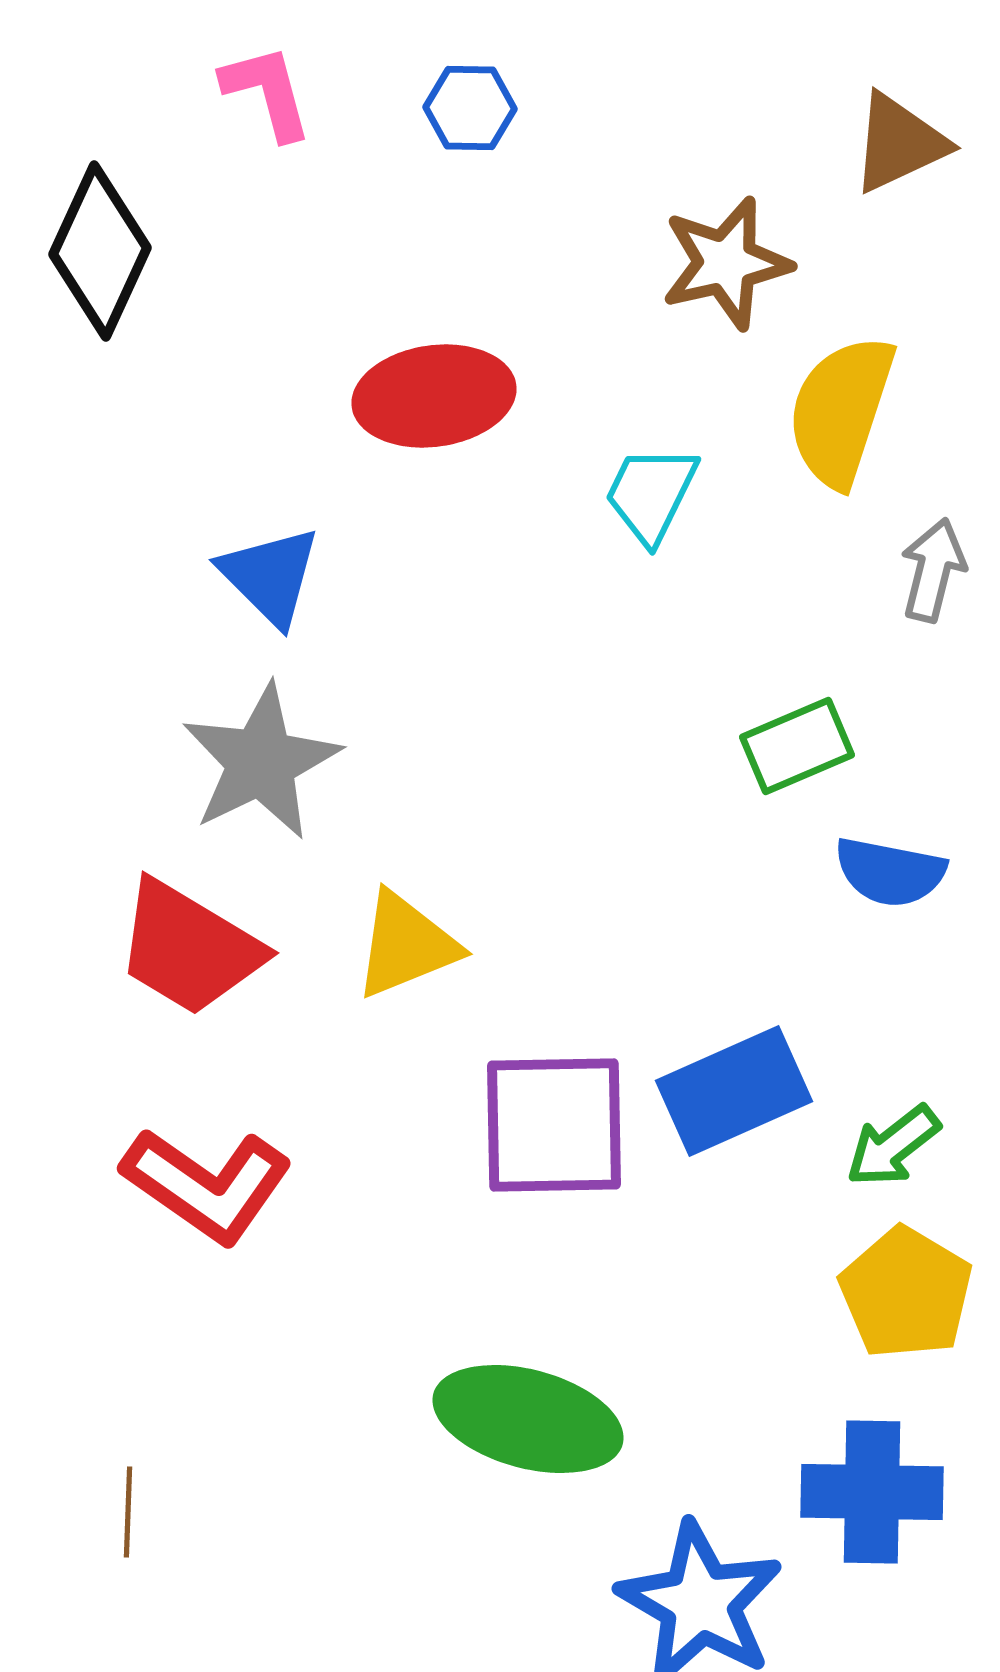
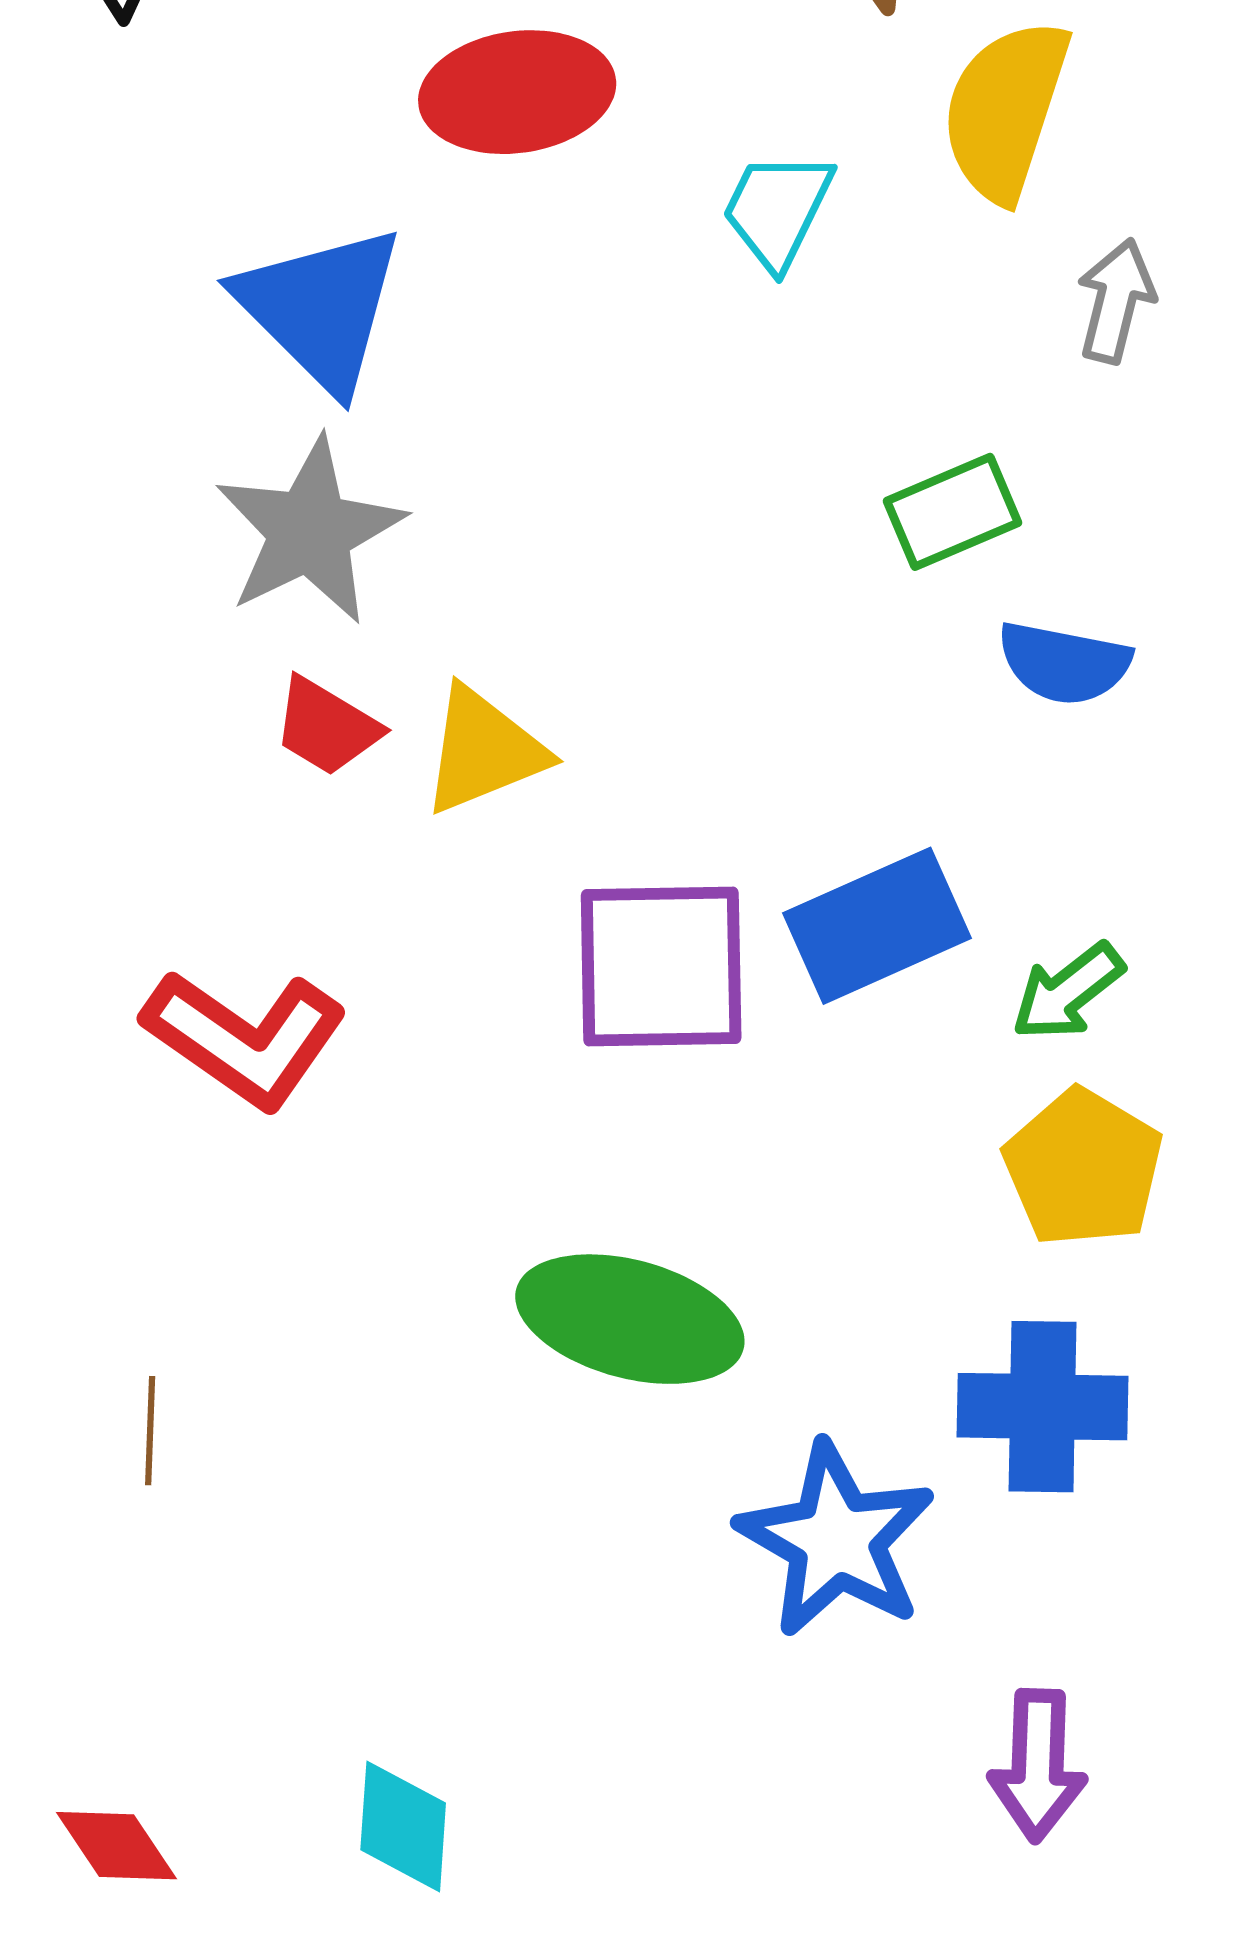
blue triangle: (270, 576) -> (320, 308), size x1.4
red trapezoid: (189, 948) -> (326, 727), moved, size x0.6

